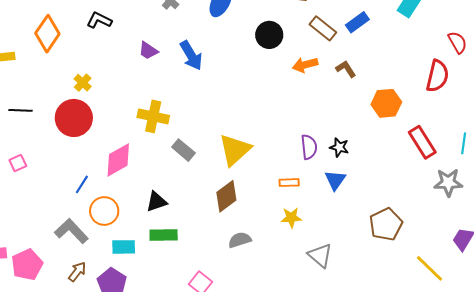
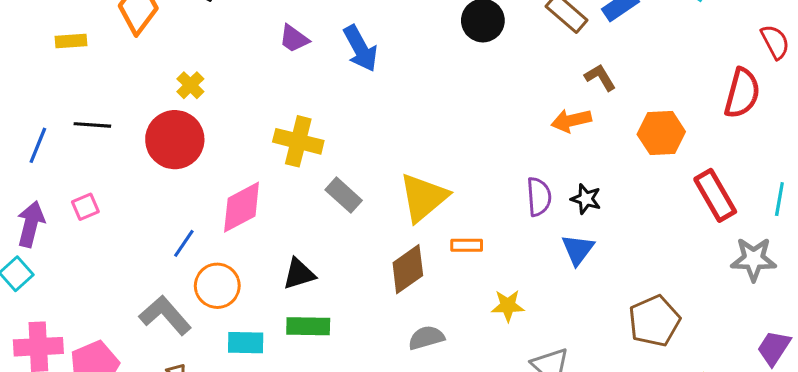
orange arrow: (305, 65) -> (571, 121), moved
orange rectangle: (289, 183) -> (467, 245), moved

